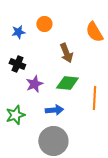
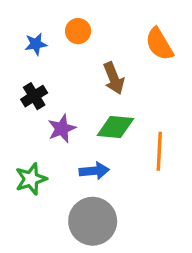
black cross: (17, 64) -> (34, 96), turned 35

